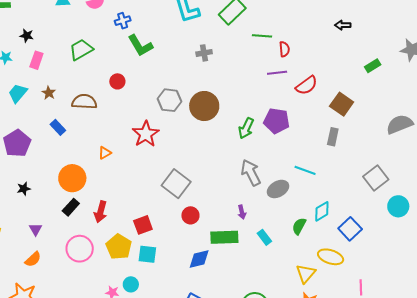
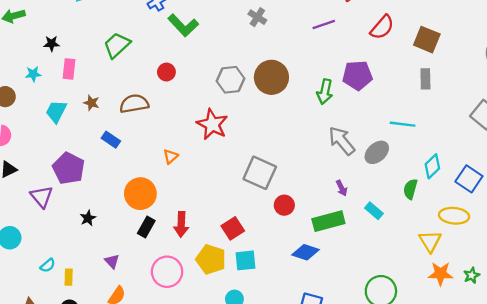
gray cross: (204, 53) -> (257, 17), turned -35
purple line: (277, 73) -> (324, 24), moved
blue diamond: (199, 259) -> (306, 252), turned 45

